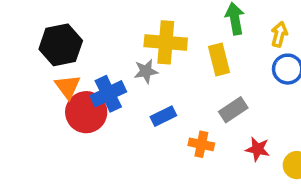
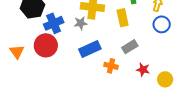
orange triangle: (68, 87) -> (17, 52), moved
blue cross: (108, 94) -> (54, 23), moved
blue rectangle: (163, 116) -> (90, 49), size x1.5

